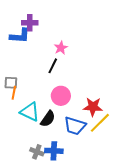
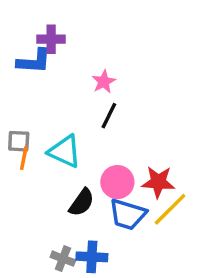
black line: (53, 66) -> (109, 116), moved
pink circle: (61, 96) -> (117, 182), moved
cyan triangle: (30, 112) -> (65, 151), moved

